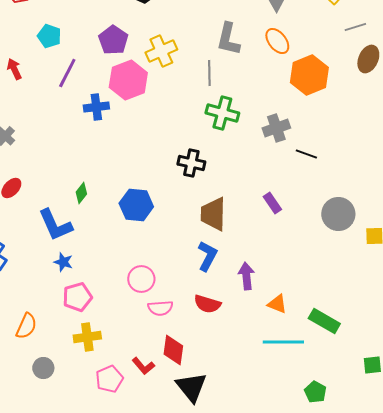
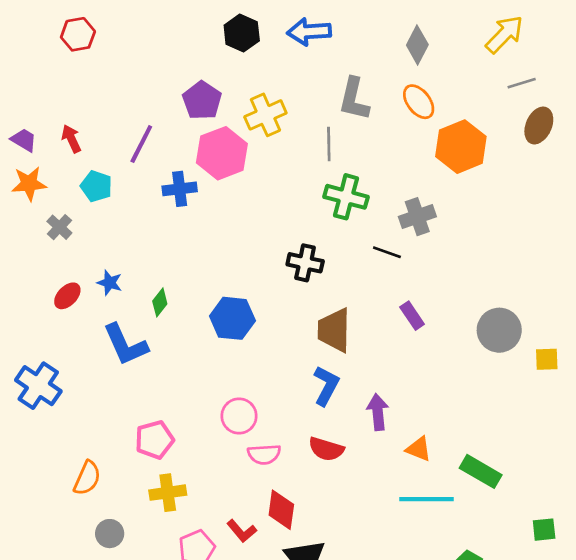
cyan pentagon: (49, 36) -> (96, 186), moved
black line: (306, 154) -> (387, 252), moved
blue star: (63, 262) -> (110, 283), moved

